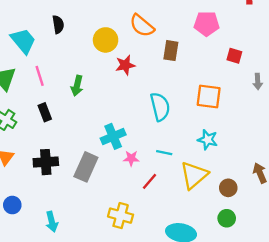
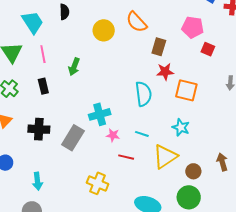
red square: (234, 56) -> (208, 49), moved
red star: (125, 65) -> (165, 72), moved
red line: (150, 181) -> (126, 157), turned 56
green circle: (227, 218) -> (189, 197), size x1.5

